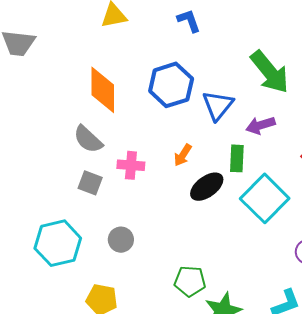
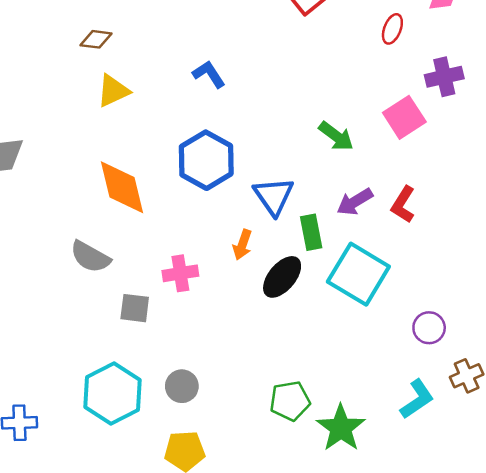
green arrow: (270, 72) -> (336, 136), moved, size x0.6
blue triangle: (218, 105) -> (274, 196), moved
purple arrow: (260, 125) -> (355, 202), moved
gray semicircle: (88, 139) -> (90, 257), moved
gray circle: (121, 240) -> (182, 386), moved

